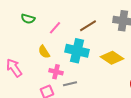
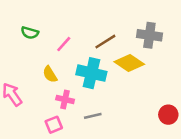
yellow diamond: (112, 58) -> (129, 63), moved
gray line: (70, 84) -> (93, 116), moved

